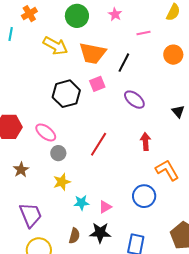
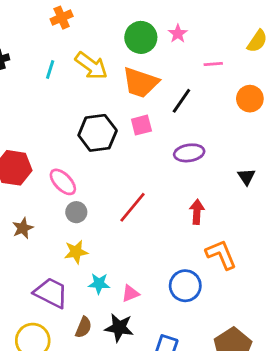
green circle: (77, 16) -> (141, 37), moved
cyan line: (11, 34) -> (50, 69), moved
purple ellipse: (134, 100) -> (189, 153), turned -55
purple trapezoid: (31, 215) -> (51, 293), moved, turned -48

